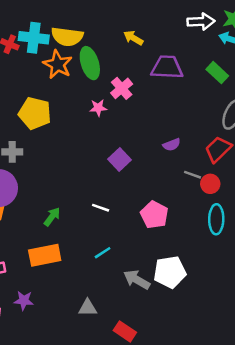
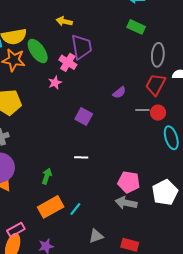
purple trapezoid: (167, 67) -> (82, 47), moved, turned 96
pink pentagon: (154, 215) -> (129, 182), moved
cyan line: (103, 253) -> (75, 209), moved
white pentagon: (170, 272) -> (165, 192), moved

